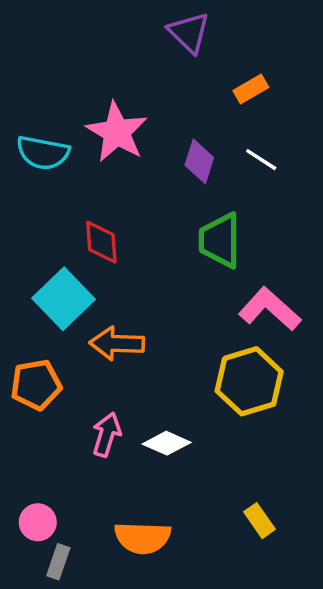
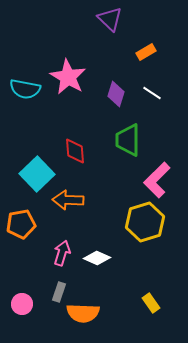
red diamond: (101, 242) -> (75, 151), moved
pink L-shape: (270, 309) -> (157, 180), turned -87
gray rectangle: (58, 562) -> (59, 292), moved

